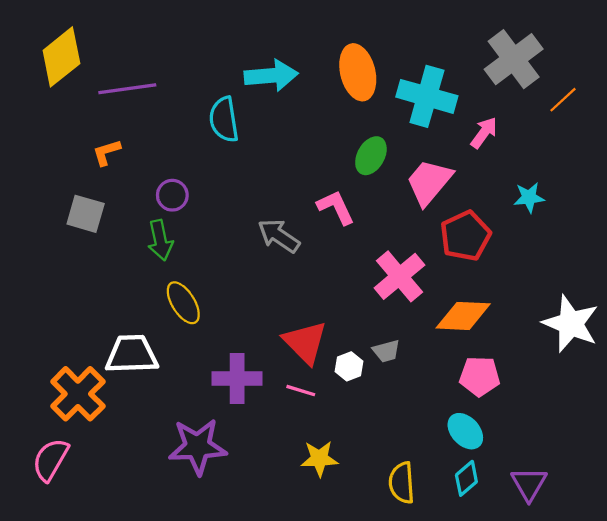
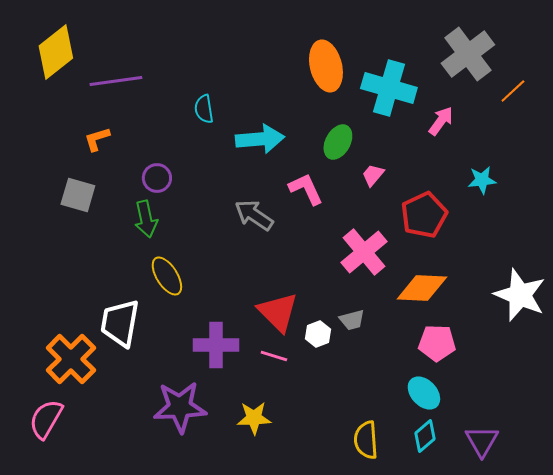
cyan arrow: (271, 76) -> (260, 139), moved
cyan semicircle: (224, 119) -> (204, 109), size x0.7
pink trapezoid: (429, 182) -> (373, 175), moved, size x0.5
white trapezoid: (132, 354) -> (120, 323), turned -78
yellow star: (319, 459) -> (254, 418), moved

